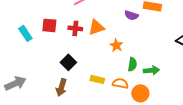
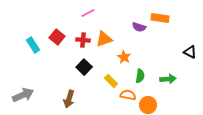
red square: (49, 25) -> (57, 37), turned 35
black square: (68, 62) -> (84, 67), moved
green arrow: (151, 70) -> (168, 79), moved
yellow rectangle: (97, 79) -> (111, 81), moved, turned 32

